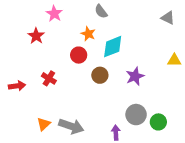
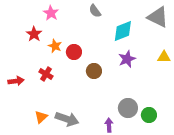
gray triangle: (168, 18) -> (158, 17), size x1.6
orange star: (88, 34) -> (55, 46), moved
cyan diamond: (113, 47) -> (123, 31), moved
purple star: (135, 76) -> (127, 59), moved

